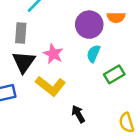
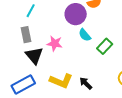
cyan semicircle: (93, 54) -> (85, 35), turned -48
yellow L-shape: (51, 86) -> (61, 81), moved

